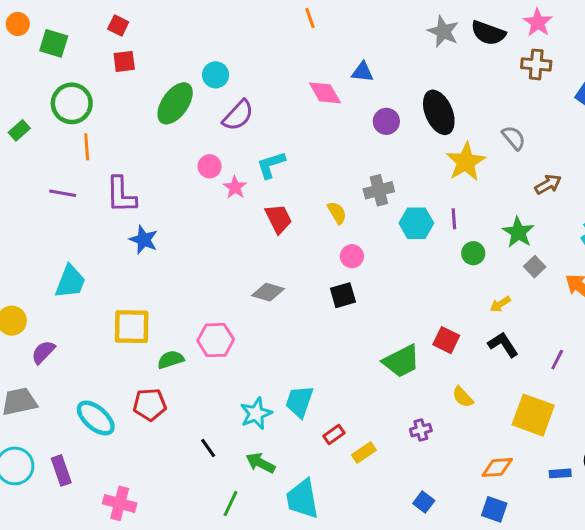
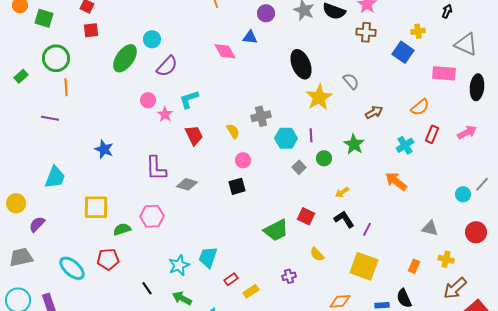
purple circle: (386, 121) -> (266, 13), moved
purple L-shape: (121, 195) -> (156, 168), moved
gray square: (535, 267) -> (299, 167), moved
purple line: (557, 360) -> (367, 229), moved

